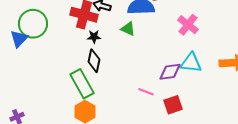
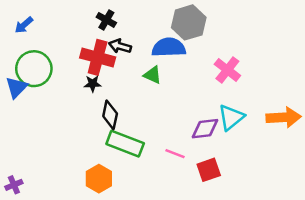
black star: (94, 37) -> (93, 84), moved
cyan triangle: (191, 63) -> (231, 117), turned -45
green rectangle: (82, 84) -> (125, 144), moved, turned -40

